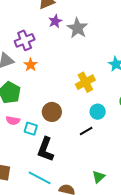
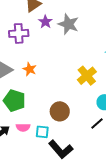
purple cross: (25, 40) -> (19, 33), moved, turned 30
black L-shape: (45, 149) -> (61, 149), turned -50

